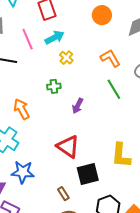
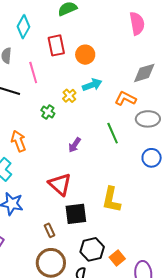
orange circle: (102, 15) -> (85, 55), moved
cyan arrow: (55, 37) -> (92, 85), moved
orange L-shape: (110, 58) -> (125, 99), moved, turned -40
green cross: (54, 86) -> (48, 112), moved, turned 32

